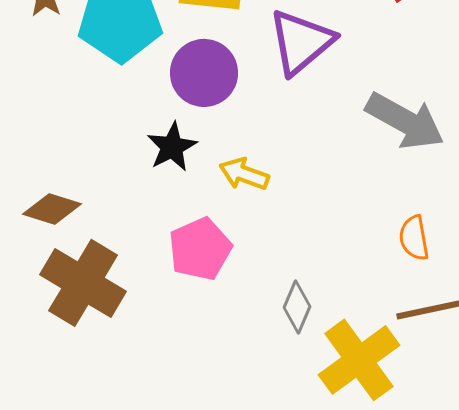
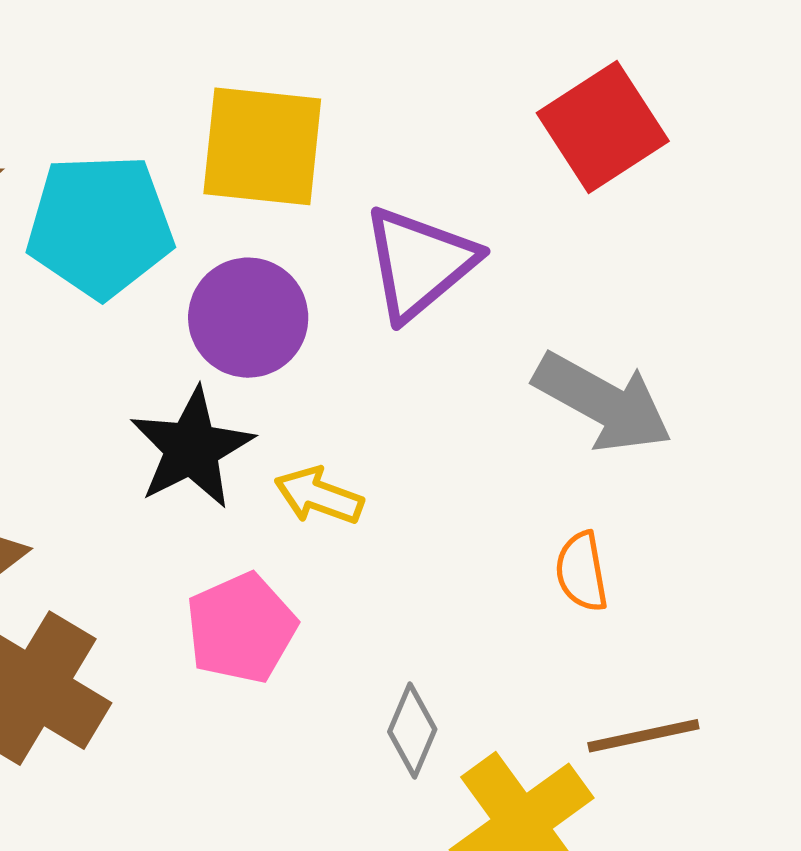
black star: (172, 147) -> (192, 448), size x1.4
orange semicircle: (414, 238) -> (582, 572), moved

